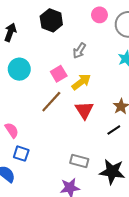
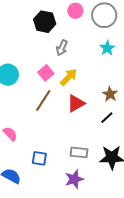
black hexagon: (51, 20) -> (45, 22), moved
red triangle: (84, 110) -> (76, 103), turned 42
blue square: (21, 154) -> (39, 158), moved

